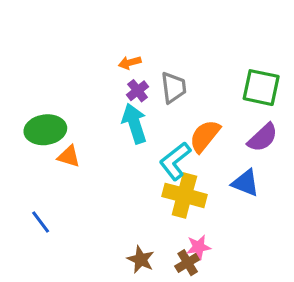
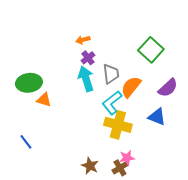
gray trapezoid: (174, 88) -> (111, 74), moved
green square: (261, 88) -> (151, 50), moved, turned 30

